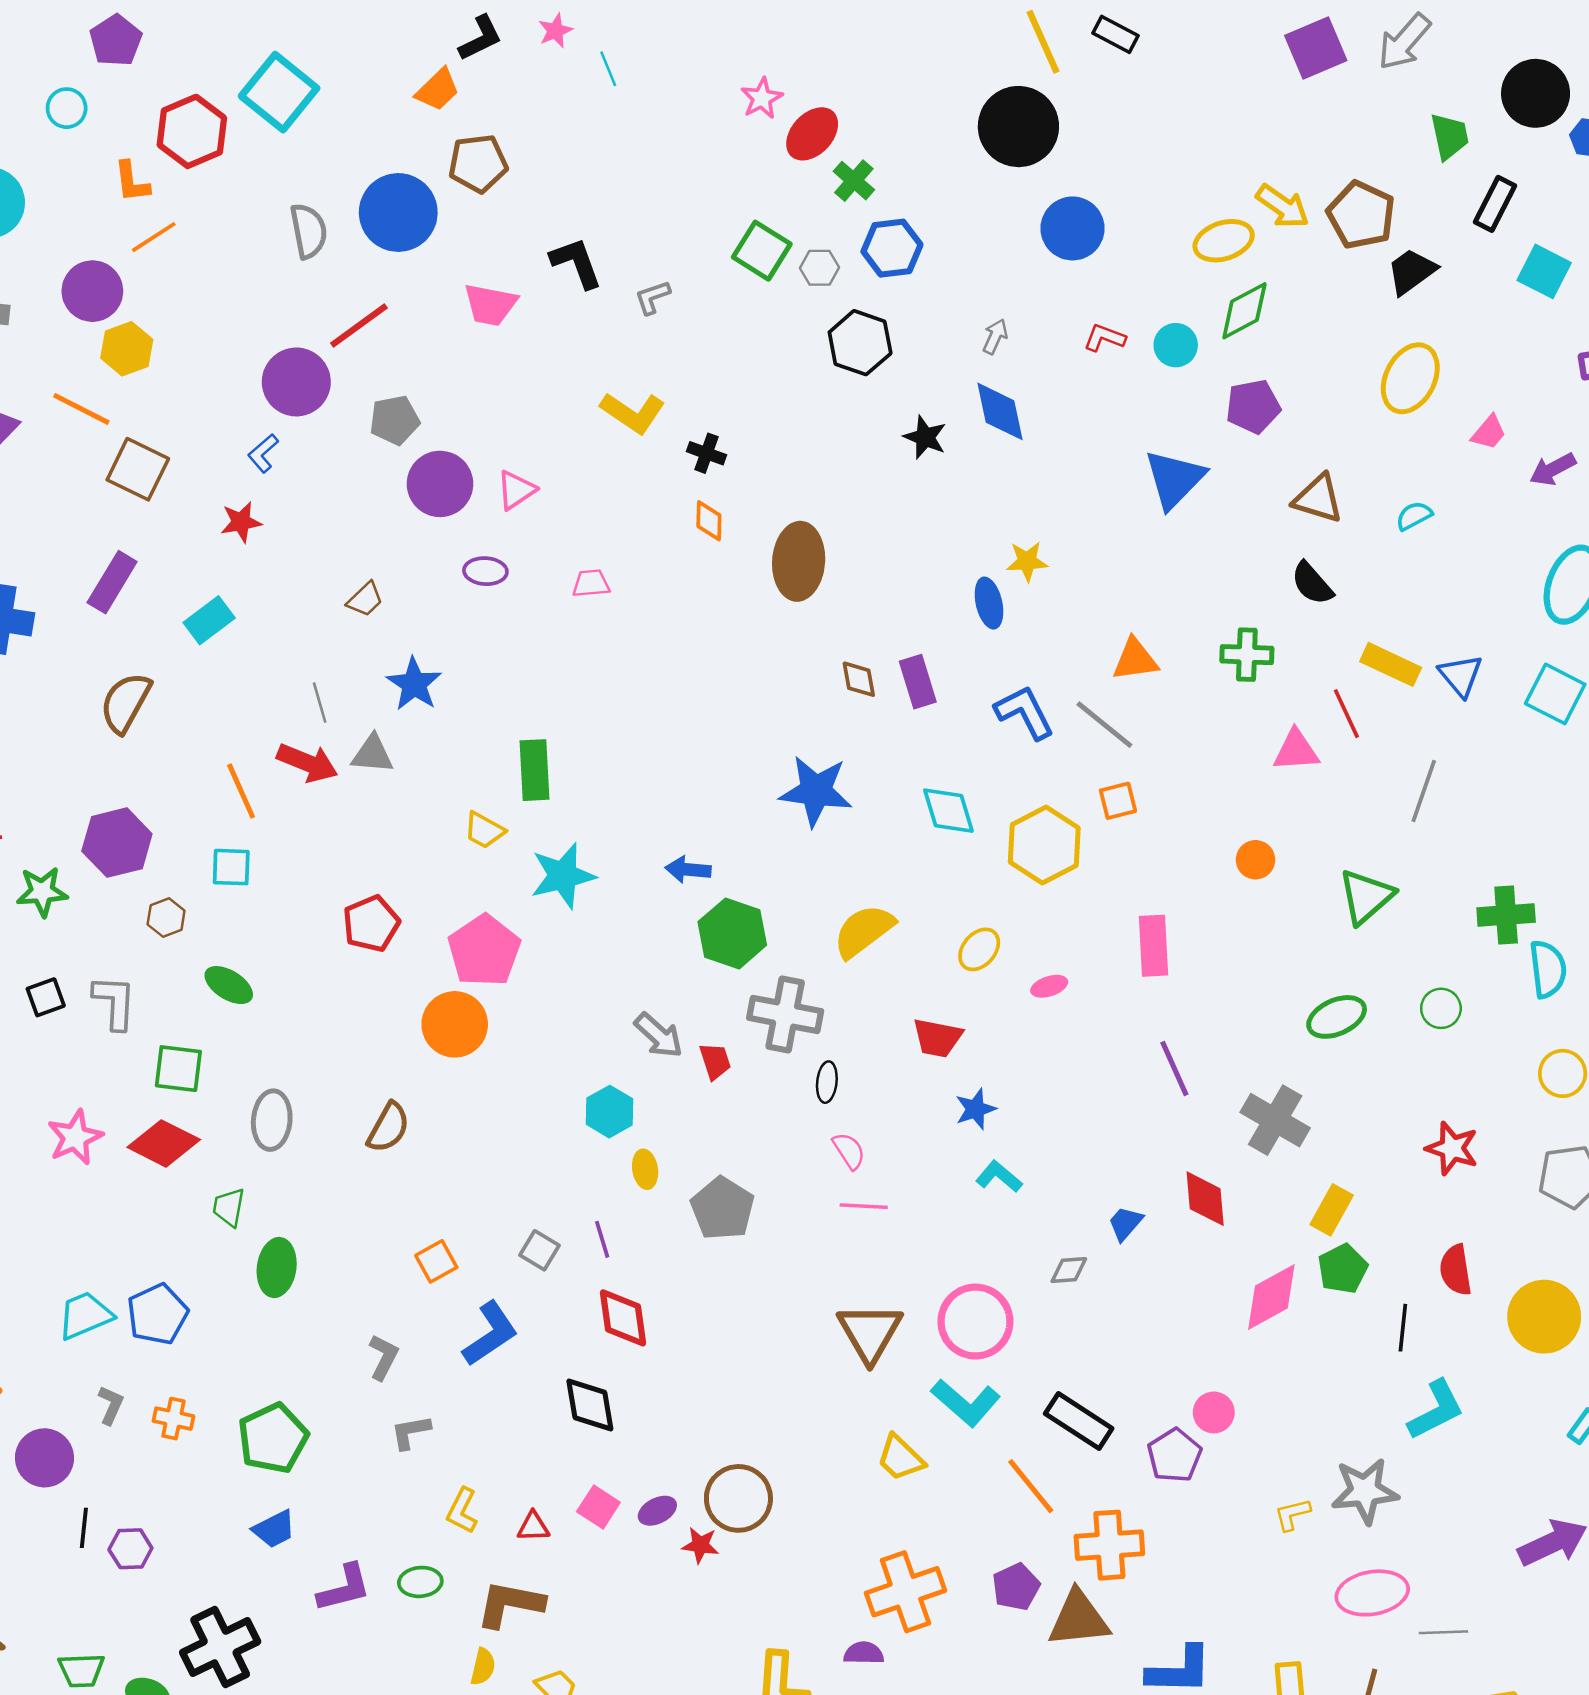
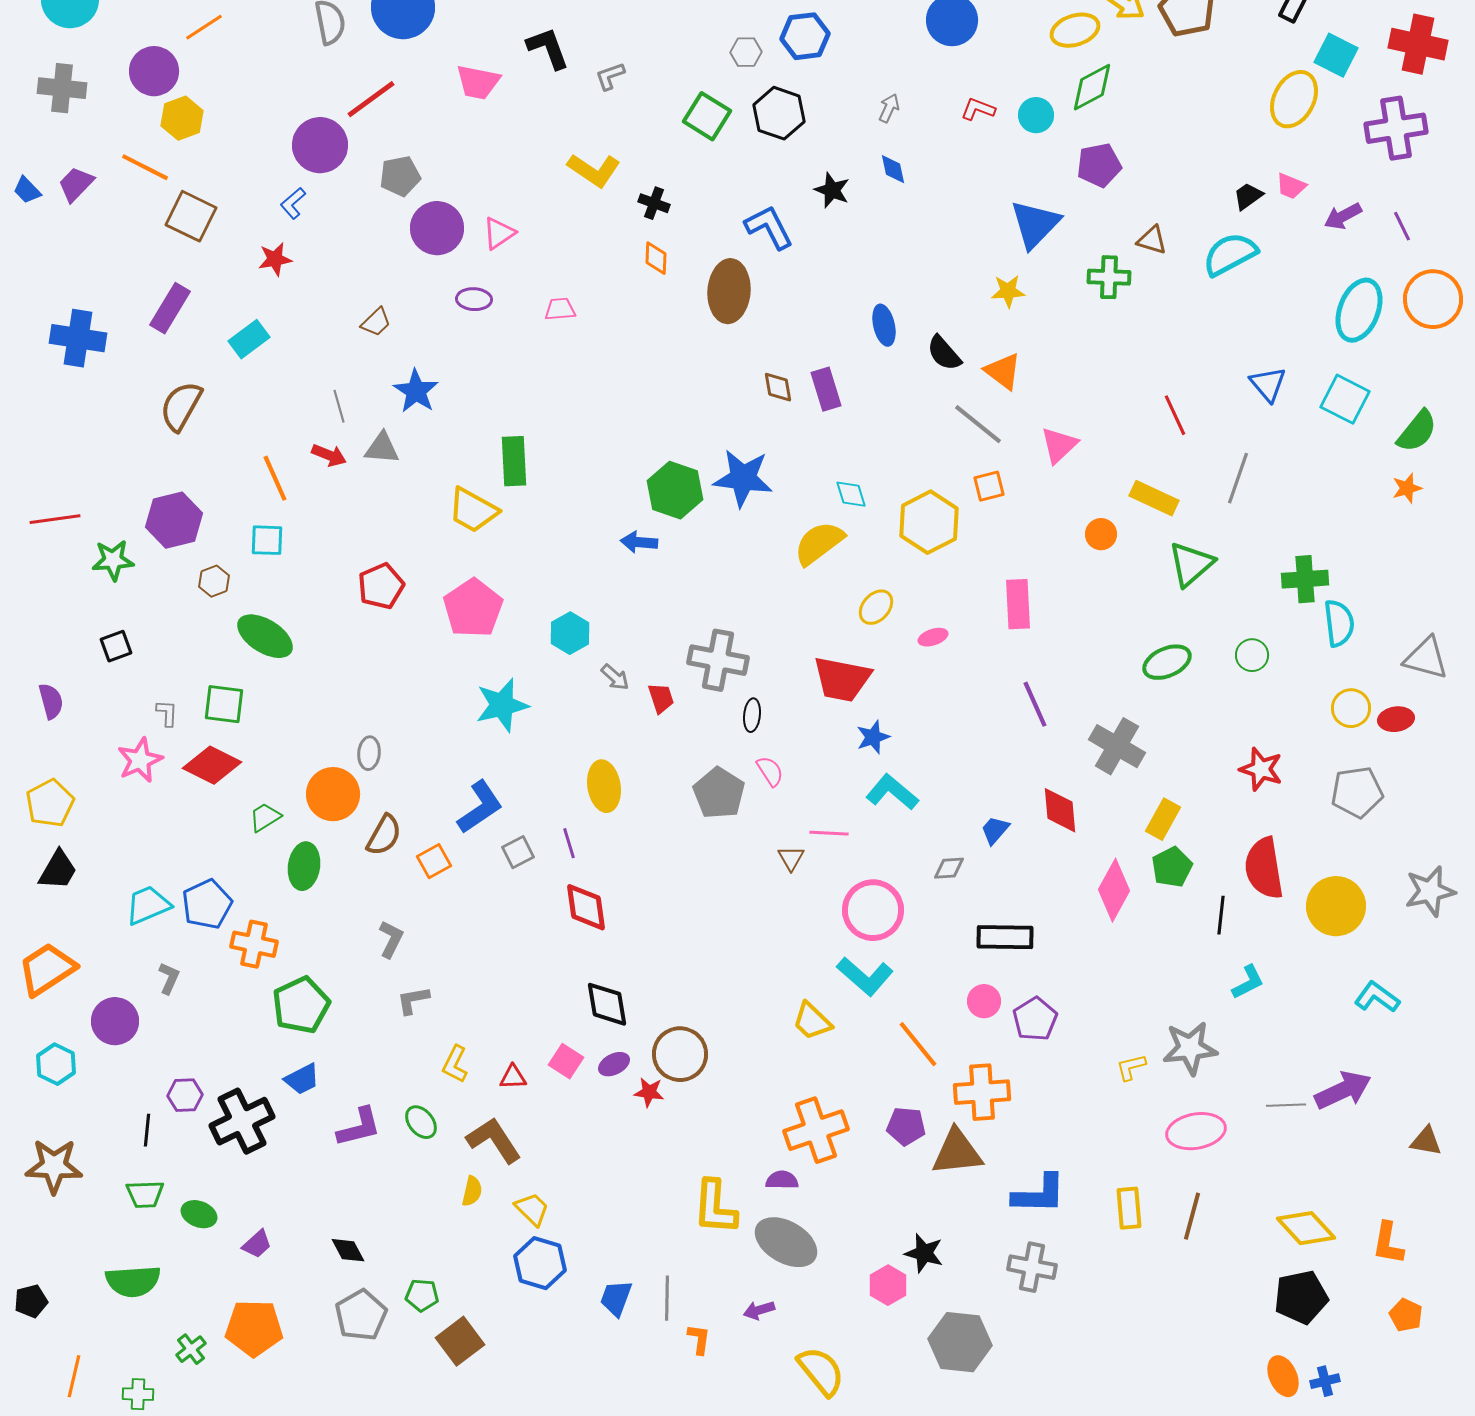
green square: (762, 251) -> (707, 116), moved
black trapezoid: (1411, 271) -> (1248, 196), moved, size x0.7
yellow ellipse: (1410, 378) -> (1294, 99), moved
blue diamond: (1000, 411) -> (893, 169), size x0.6
pink trapezoid: (1489, 432) -> (1291, 186), turned 72
brown triangle: (1318, 499) -> (1152, 240), size x0.7
cyan semicircle: (1414, 516) -> (1230, 254), size x1.8
yellow star: (1027, 561) -> (1008, 291), moved
black semicircle: (1312, 583) -> (944, 353), moved
green cross: (1247, 655) -> (1109, 277), moved
orange triangle: (1135, 660) -> (1003, 371), turned 45
yellow rectangle: (1391, 664) -> (1154, 498), moved
blue L-shape: (1025, 712) -> (769, 227), moved
pink triangle: (1296, 750) -> (1059, 445), moved, turned -39
red arrow: (307, 763) -> (329, 455), size x0.7
cyan diamond: (948, 811) -> (851, 494), size x0.7
yellow trapezoid: (484, 830) -> (473, 510), size x1.5
cyan star: (563, 876) -> (502, 705), moved
yellow semicircle: (864, 931) -> (819, 543), moved
green hexagon: (732, 933) -> (675, 490), moved
green ellipse: (229, 985) -> (265, 636), size x1.4
gray L-shape: (115, 1002) -> (167, 713), moved, size x0.6
orange circle: (455, 1024) -> (333, 794), moved
gray arrow: (659, 1035) -> (615, 677), size x0.7
red trapezoid: (937, 1038) -> (842, 679), size x1.4
cyan hexagon: (609, 1112) -> (570, 633), moved
gray ellipse: (272, 1120) -> (369, 753), moved, size x0.7
brown semicircle: (388, 1127) -> (384, 835), moved
yellow ellipse: (645, 1169) -> (604, 786), size x1.6
cyan L-shape: (999, 1177) -> (892, 792), size x1.4
pink line: (864, 1206) -> (829, 833), moved
green trapezoid: (229, 1207) -> (265, 817), turned 48
gray pentagon: (722, 1209) -> (719, 793), moved
gray square: (539, 1250) -> (518, 852), turned 32
red semicircle: (1456, 1270) -> (1264, 868), size x1.5
pink diamond: (1271, 1297) -> (1114, 890), turned -32
brown triangle: (870, 1333) -> (791, 858), moved, size x0.5
blue L-shape: (490, 1334) -> (480, 807), moved
black diamond: (590, 1405) -> (607, 1004), moved
cyan L-shape: (1436, 1410) -> (1248, 982), size x0.7
pink circle: (1214, 1412) -> (984, 1001), moved
orange cross: (173, 1419) -> (254, 944), moved, size x1.4
black rectangle: (1079, 1421) -> (1005, 937), moved, turned -32
black line: (84, 1528) -> (147, 1130), moved
green ellipse: (420, 1582) -> (421, 1122), turned 56
purple pentagon: (1016, 1587) -> (906, 1126), turned 30
brown L-shape: (510, 1604) -> (494, 1140), turned 46
gray line: (1443, 1632) -> (1286, 1105), moved
black cross: (220, 1647) -> (242, 1121), moved

